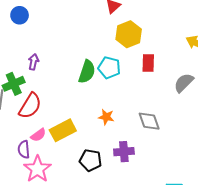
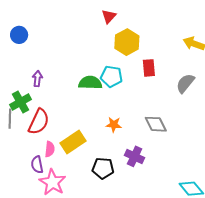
green semicircle: (87, 72) -> (90, 83), turned -100
pink semicircle: (38, 135) -> (50, 149), turned -42
purple cross: (124, 152) -> (134, 156), turned 36

